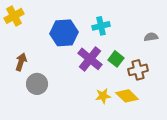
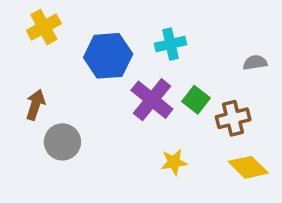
yellow cross: (14, 16) -> (44, 27), moved
yellow diamond: (127, 96) -> (248, 167), moved

